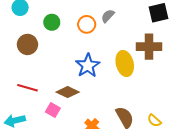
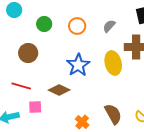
gray semicircle: (108, 16) -> (109, 26), moved
brown circle: (27, 44) -> (28, 53), moved
pink square: (53, 110) -> (35, 107), moved, turned -32

